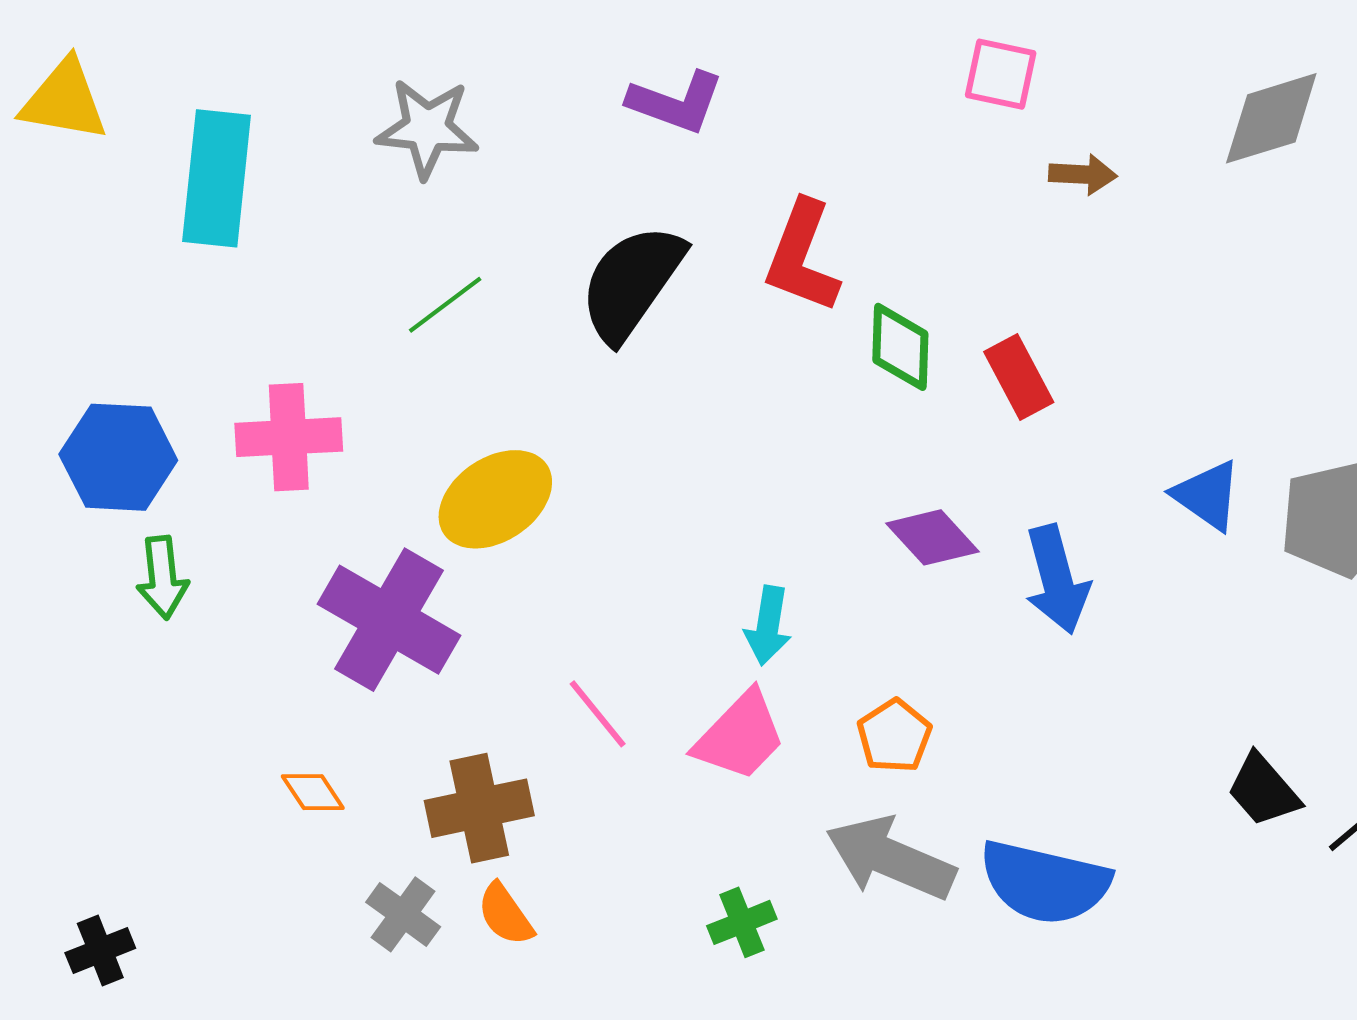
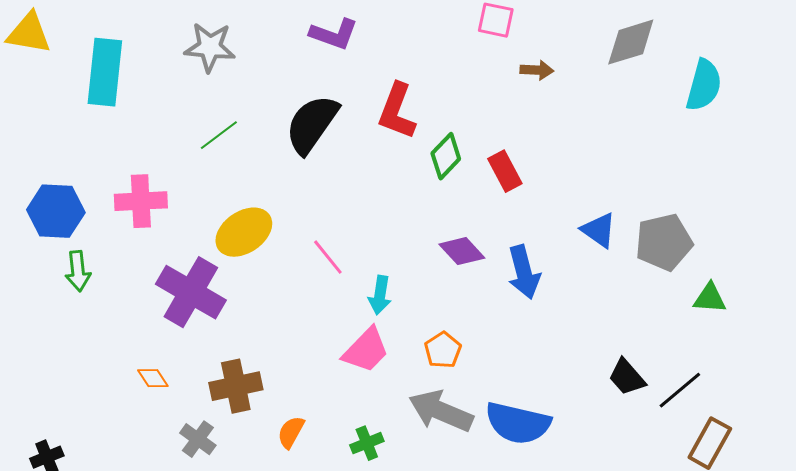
green diamond: (900, 347) -> (446, 156), turned 42
pink line: (598, 714) -> (328, 257), moved
orange semicircle: (505, 914) -> (291, 432), moved, turned 64

